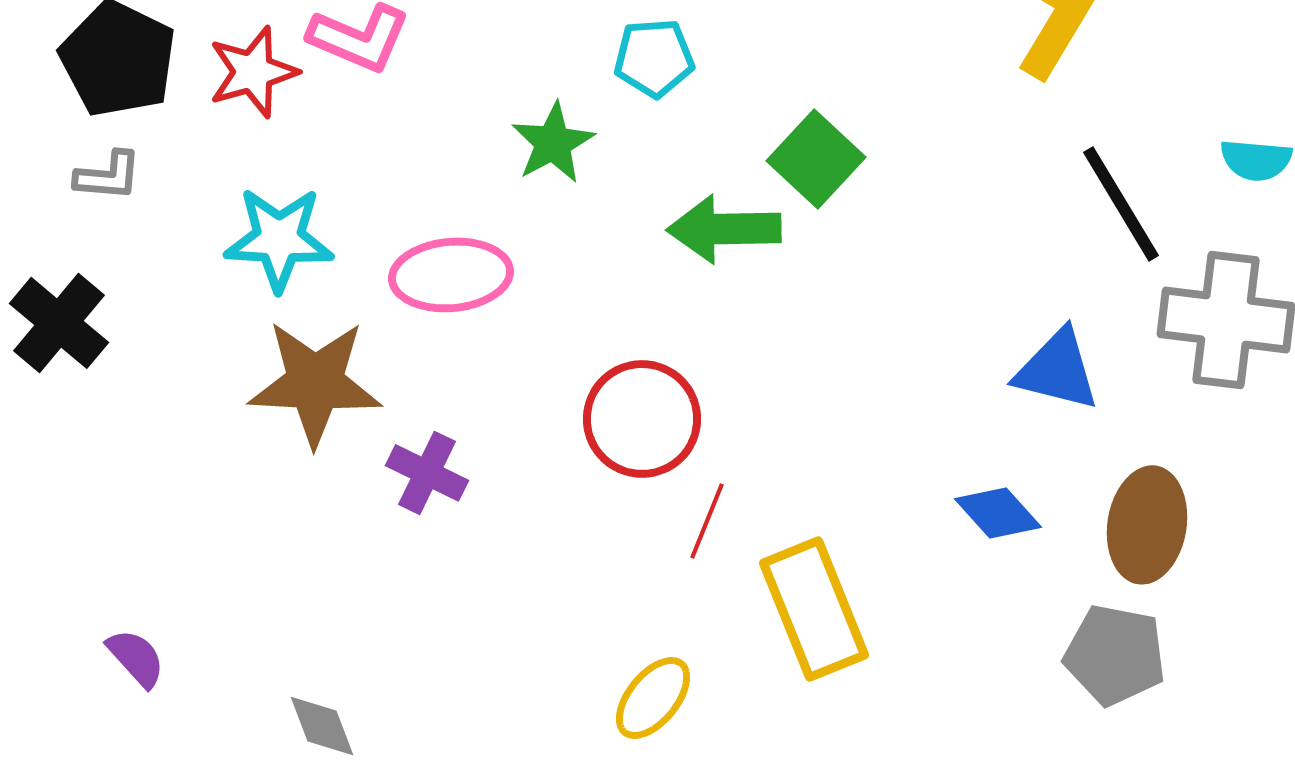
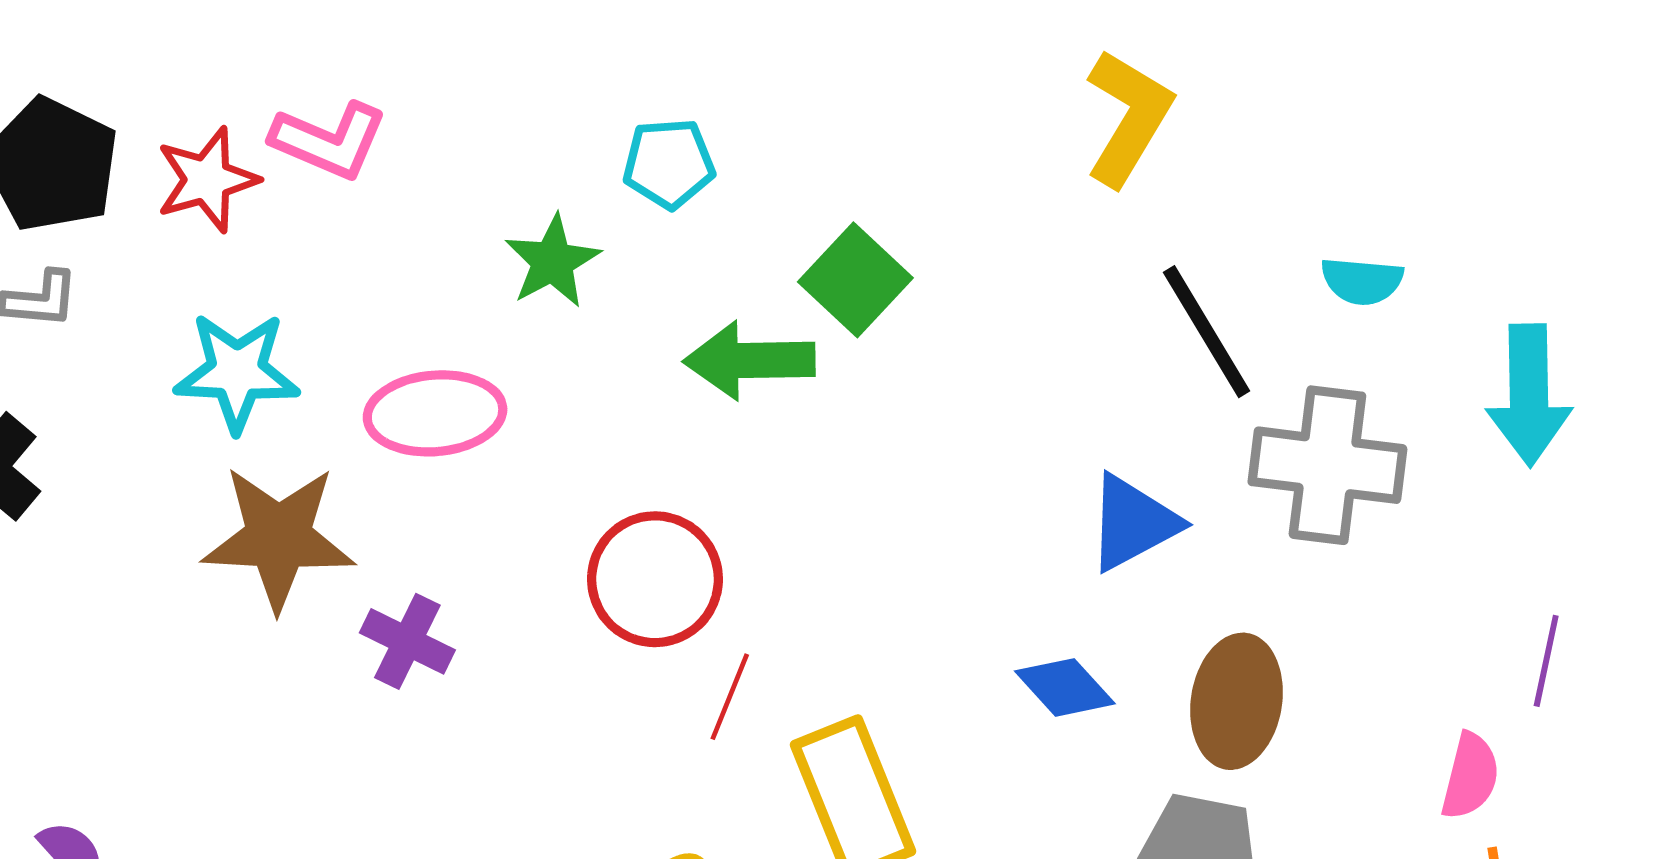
blue triangle: (1057, 370) -> (1133, 523), turned -42

